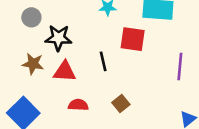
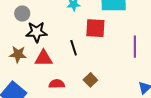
gray circle: (31, 17) -> (22, 14), moved

